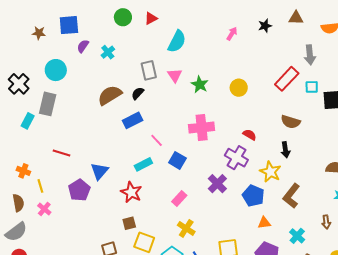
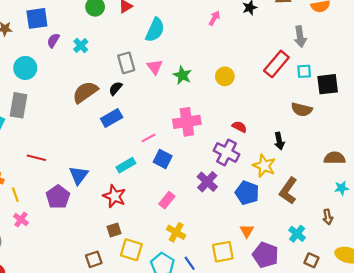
brown semicircle: (291, 122) -> (302, 109), moved
pink line: (157, 140) -> (149, 138), moved, turned -72
orange triangle: (264, 223) -> (247, 231), moved, turned -48

